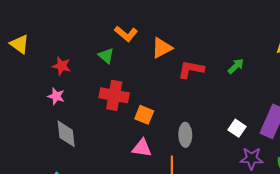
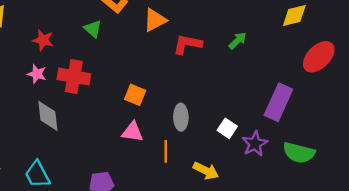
red cross: (114, 95) -> (74, 77), moved
white square: (237, 128) -> (227, 128), moved
purple star: (252, 158) -> (255, 144), turned -30

